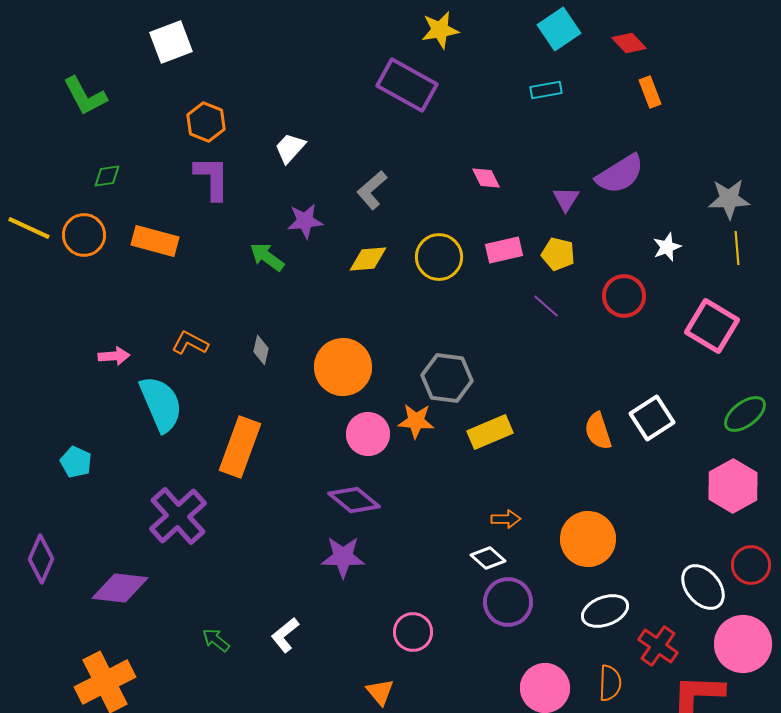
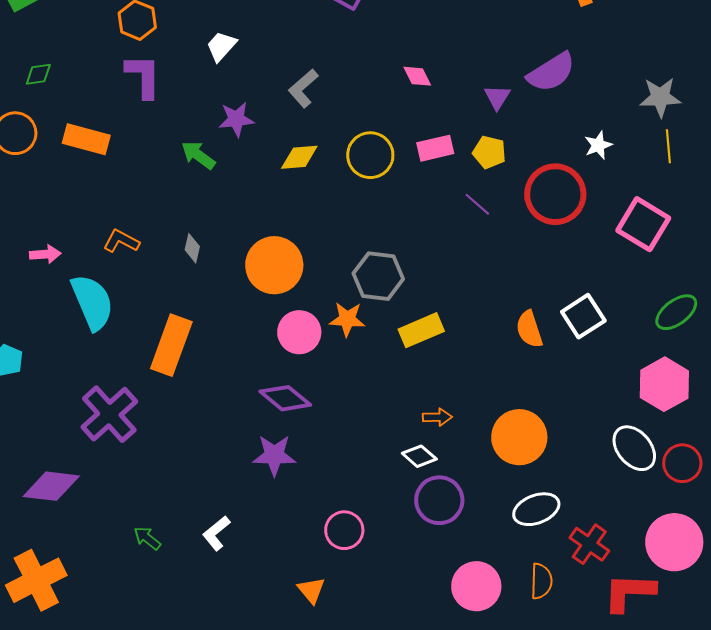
red circle: (624, 296) -> (555, 194), size x1.4
white ellipse: (703, 587) -> (634, 448), moved

